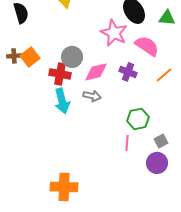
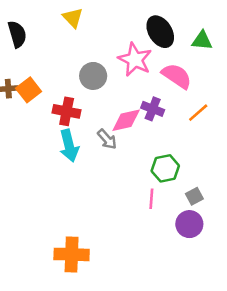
gray circle: (72, 57) -> (93, 76), moved
pink diamond: (96, 72) -> (126, 120), moved
gray arrow: (92, 96) -> (107, 139), turned 36

